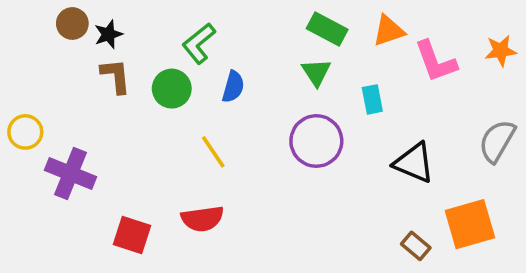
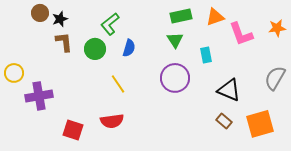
green rectangle: (327, 29) -> (181, 16), turned -40
purple cross: (71, 174) -> (39, 96), turned -32
brown rectangle: (416, 246) -> (224, 121), moved

